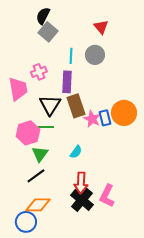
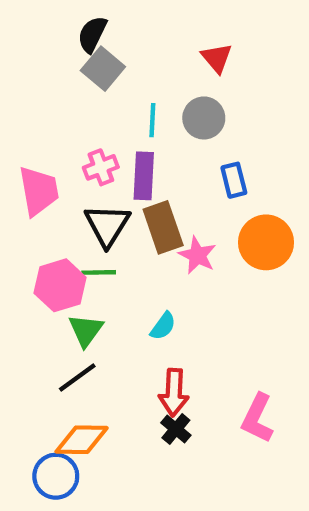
pink cross: (39, 72) -> (101, 167), moved
blue rectangle: (105, 118) -> (234, 180), moved
pink L-shape: (107, 196) -> (257, 418), moved
black cross: (82, 200) -> (176, 429), size x0.6

